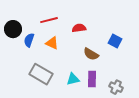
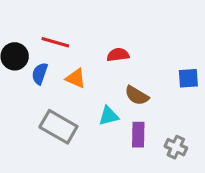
red line: (49, 20) -> (55, 42), moved, turned 30
blue square: (115, 41) -> (188, 78), moved, turned -32
cyan triangle: (73, 79) -> (109, 116), moved

